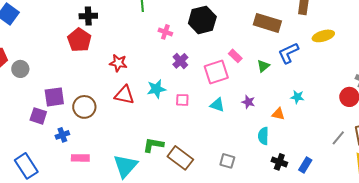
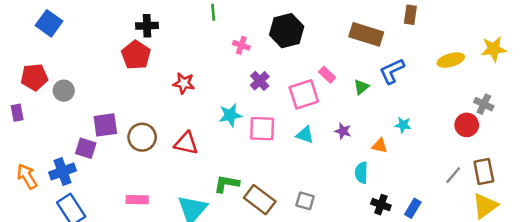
yellow ellipse: (323, 36) -> (451, 60), moved
red triangle: (124, 95) -> (186, 143), moved
pink square: (182, 100) -> (262, 129), size x1.6
blue cross: (62, 135) -> (62, 171), moved, size x1.5
gray square: (227, 161) -> (305, 201), moved

